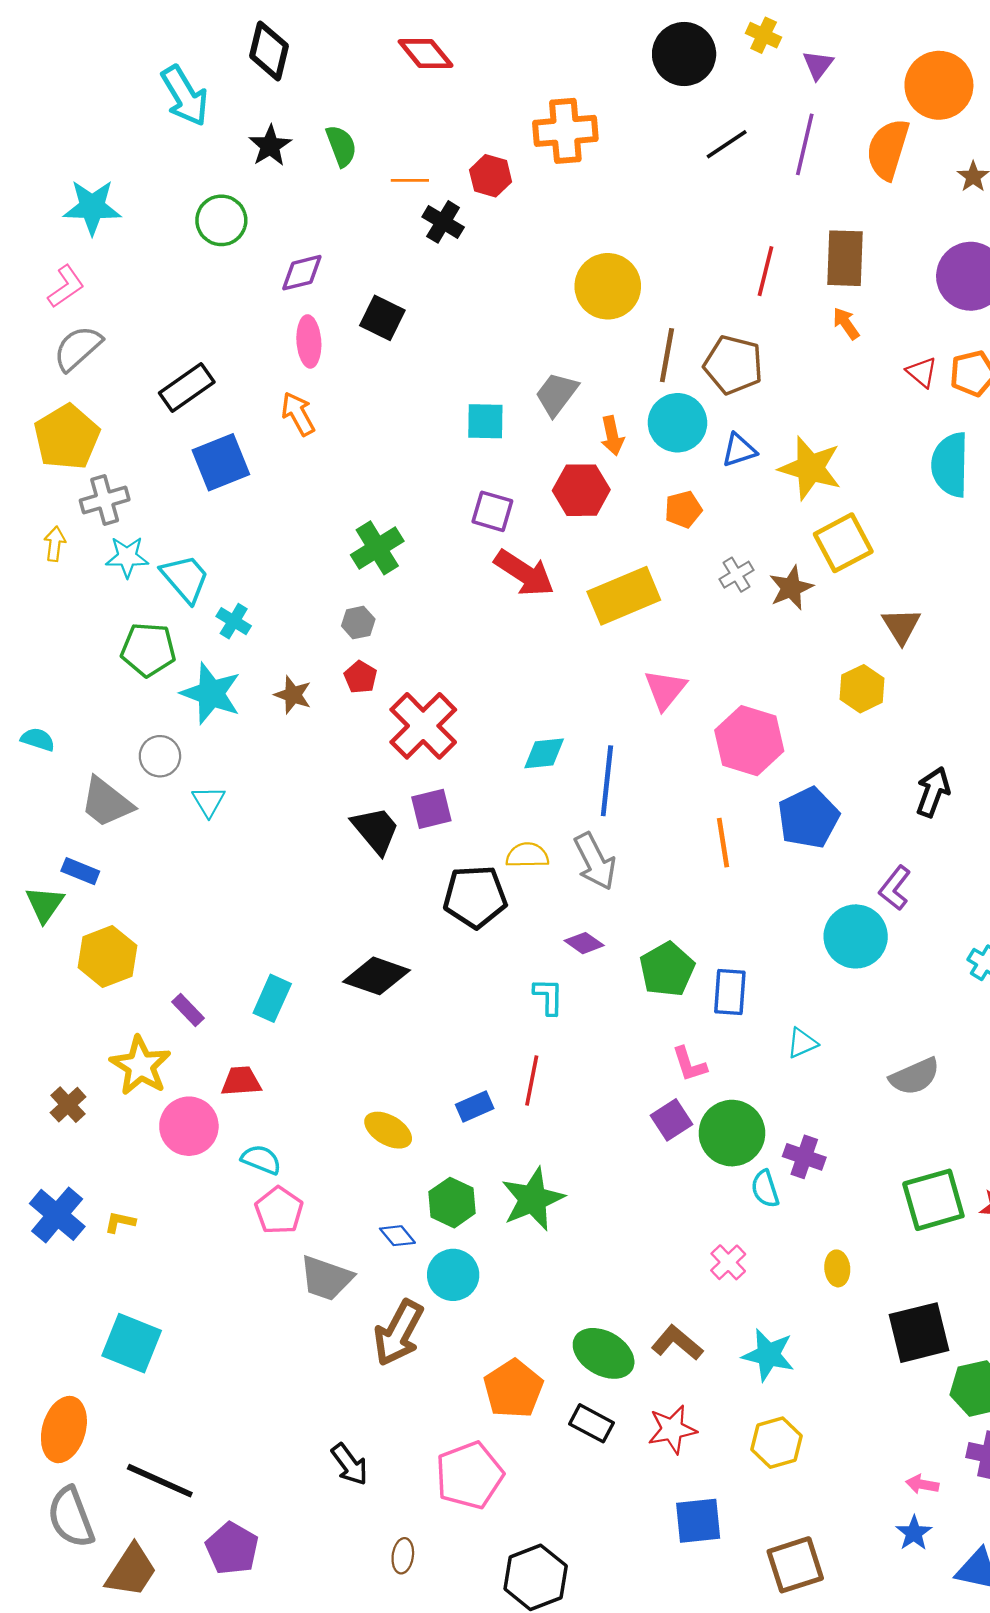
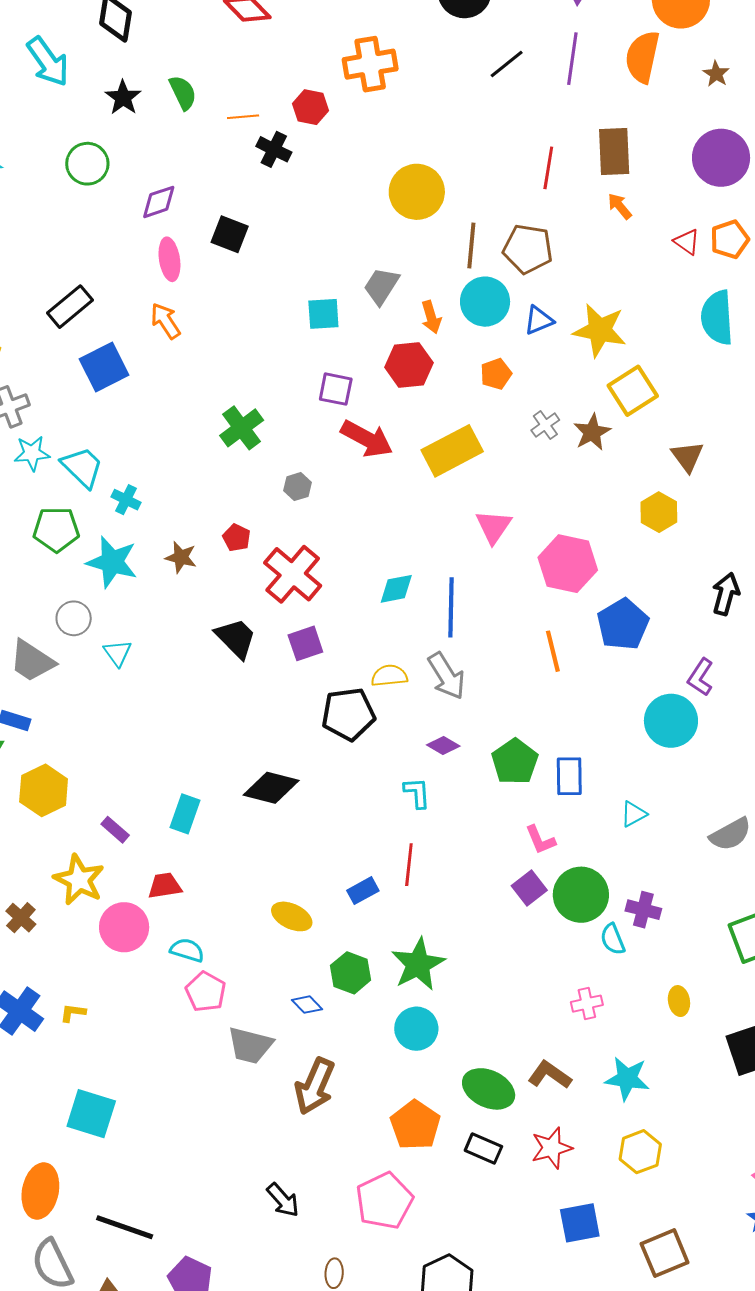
gray hexagon: (358, 623) -> (298, 487), moved
black trapezoid: (376, 830) -> (236, 638), moved
pink cross: (728, 1262) -> (587, 1004), turned 36
cyan circle: (453, 1275) -> (416, 1029), moved

